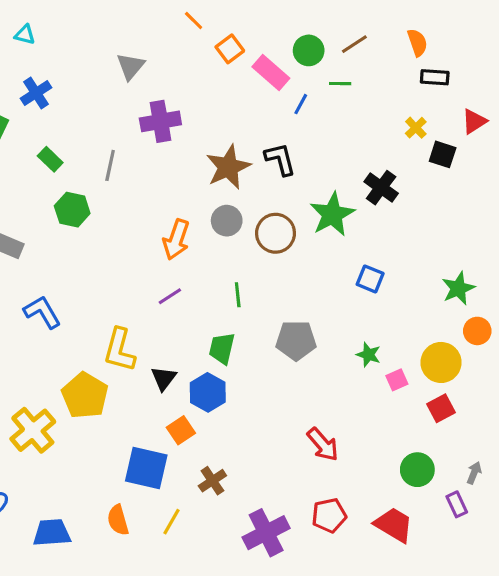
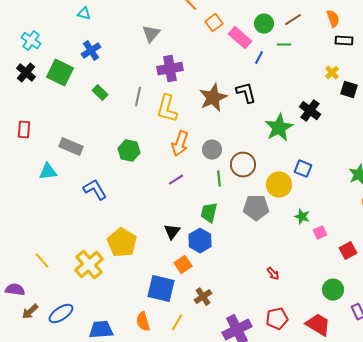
green hexagon: (72, 210) -> (129, 151), moved
gray circle: (227, 221) -> (212, 150), moved
brown circle: (276, 233) -> (243, 165), moved
yellow L-shape: (119, 350) -> (167, 109), moved
yellow circle: (441, 362) -> (279, 185), moved
red arrow: (323, 444) -> (273, 274), size x0.6

